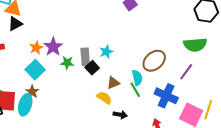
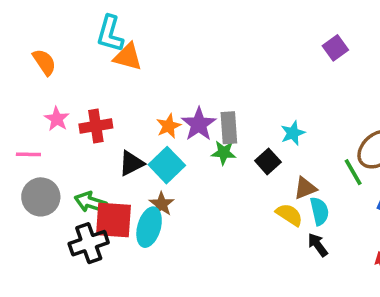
black triangle: (15, 24) -> (131, 163), moved
gray rectangle: (85, 57) -> (229, 128), moved
cyan semicircle: (137, 78) -> (319, 211), moved
green line: (135, 90) -> (353, 172), moved
black arrow: (120, 115) -> (318, 245), turned -136

